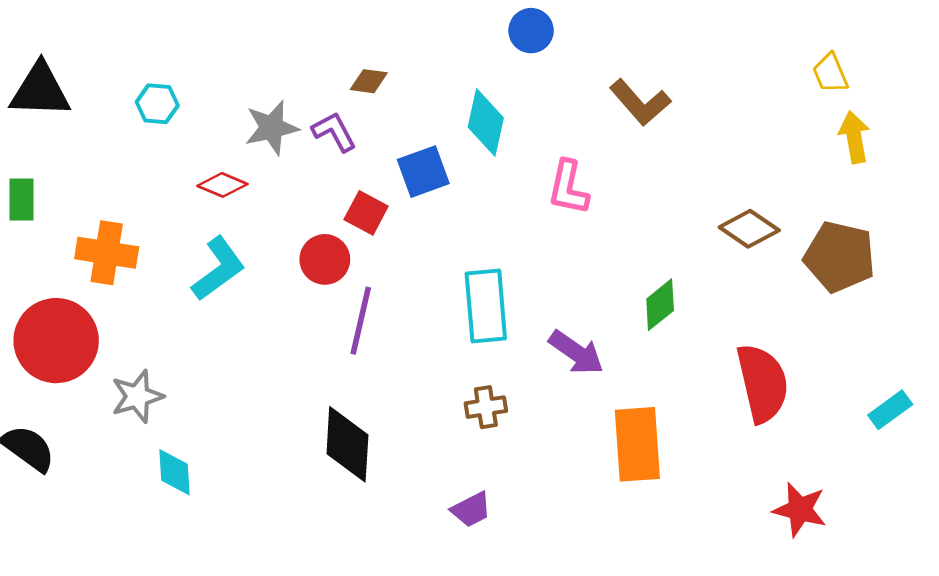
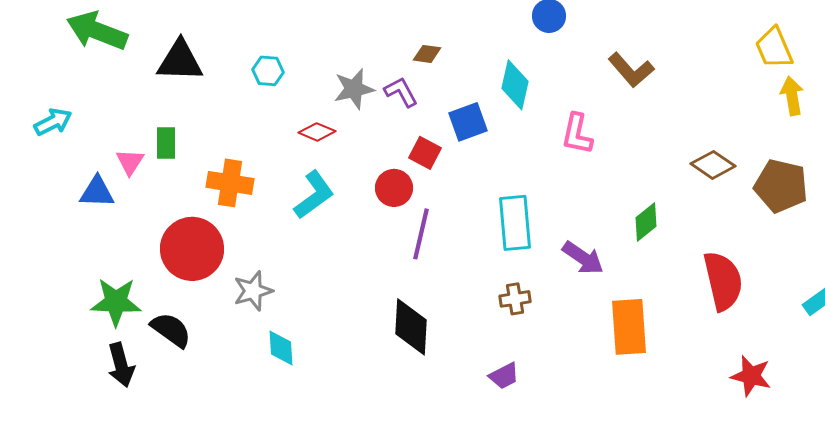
yellow trapezoid: (830, 73) -> (774, 48), size x1.4

